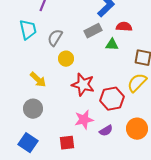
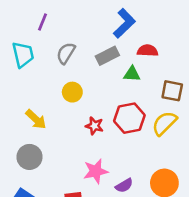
gray semicircle: (55, 38) -> (66, 53), moved
red star: (83, 85) -> (94, 126), size x0.6
red hexagon: (112, 99) -> (129, 118), moved

